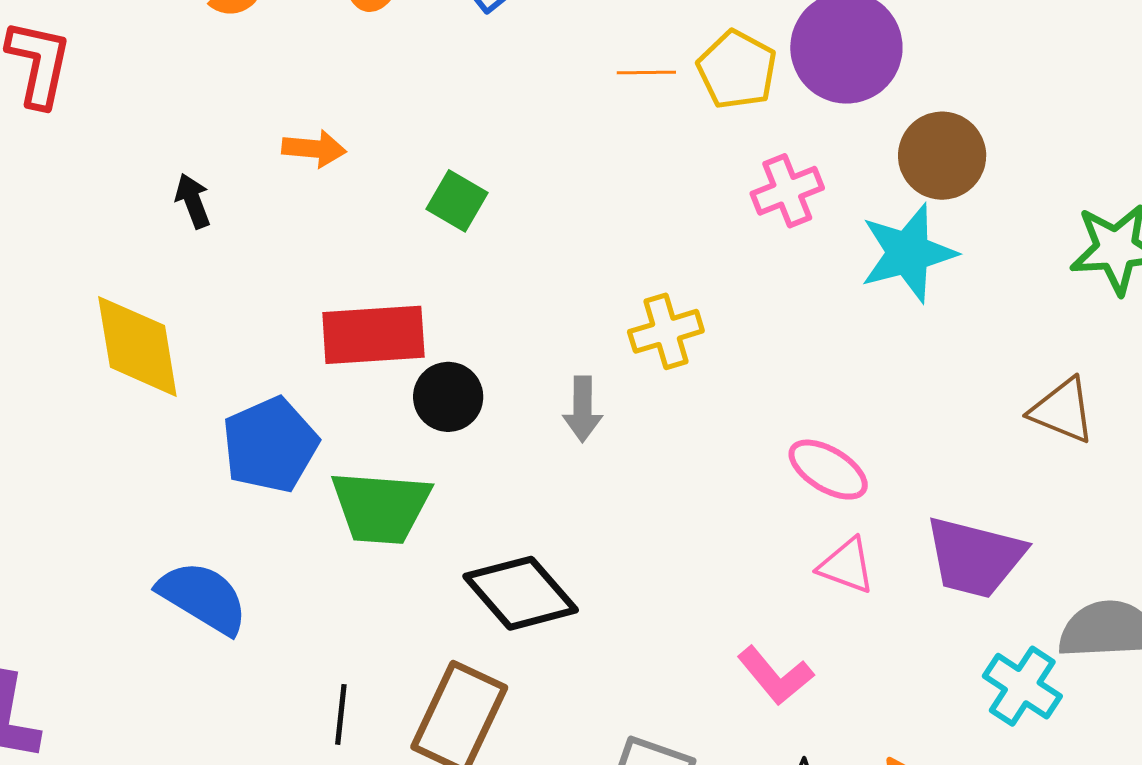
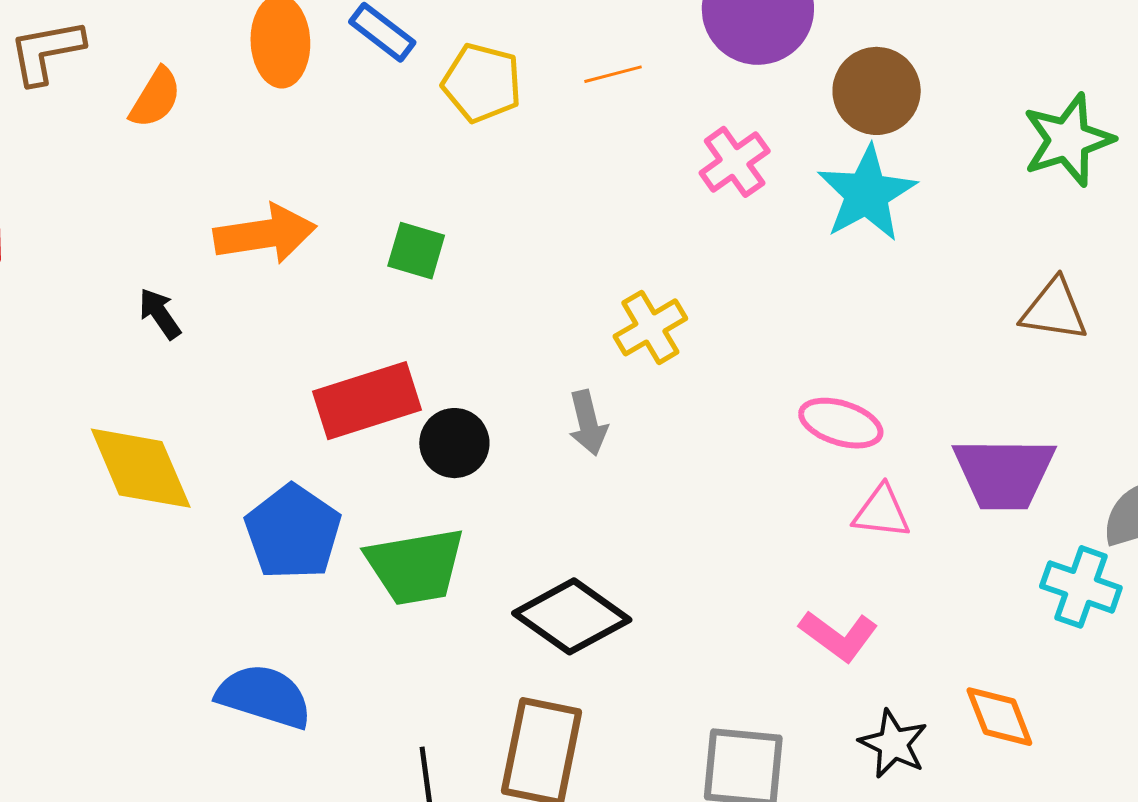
yellow pentagon: (737, 70) -> (482, 83), moved
orange line: (646, 72) -> (613, 74), moved
orange arrow: (314, 149) -> (265, 234), size x1.6

